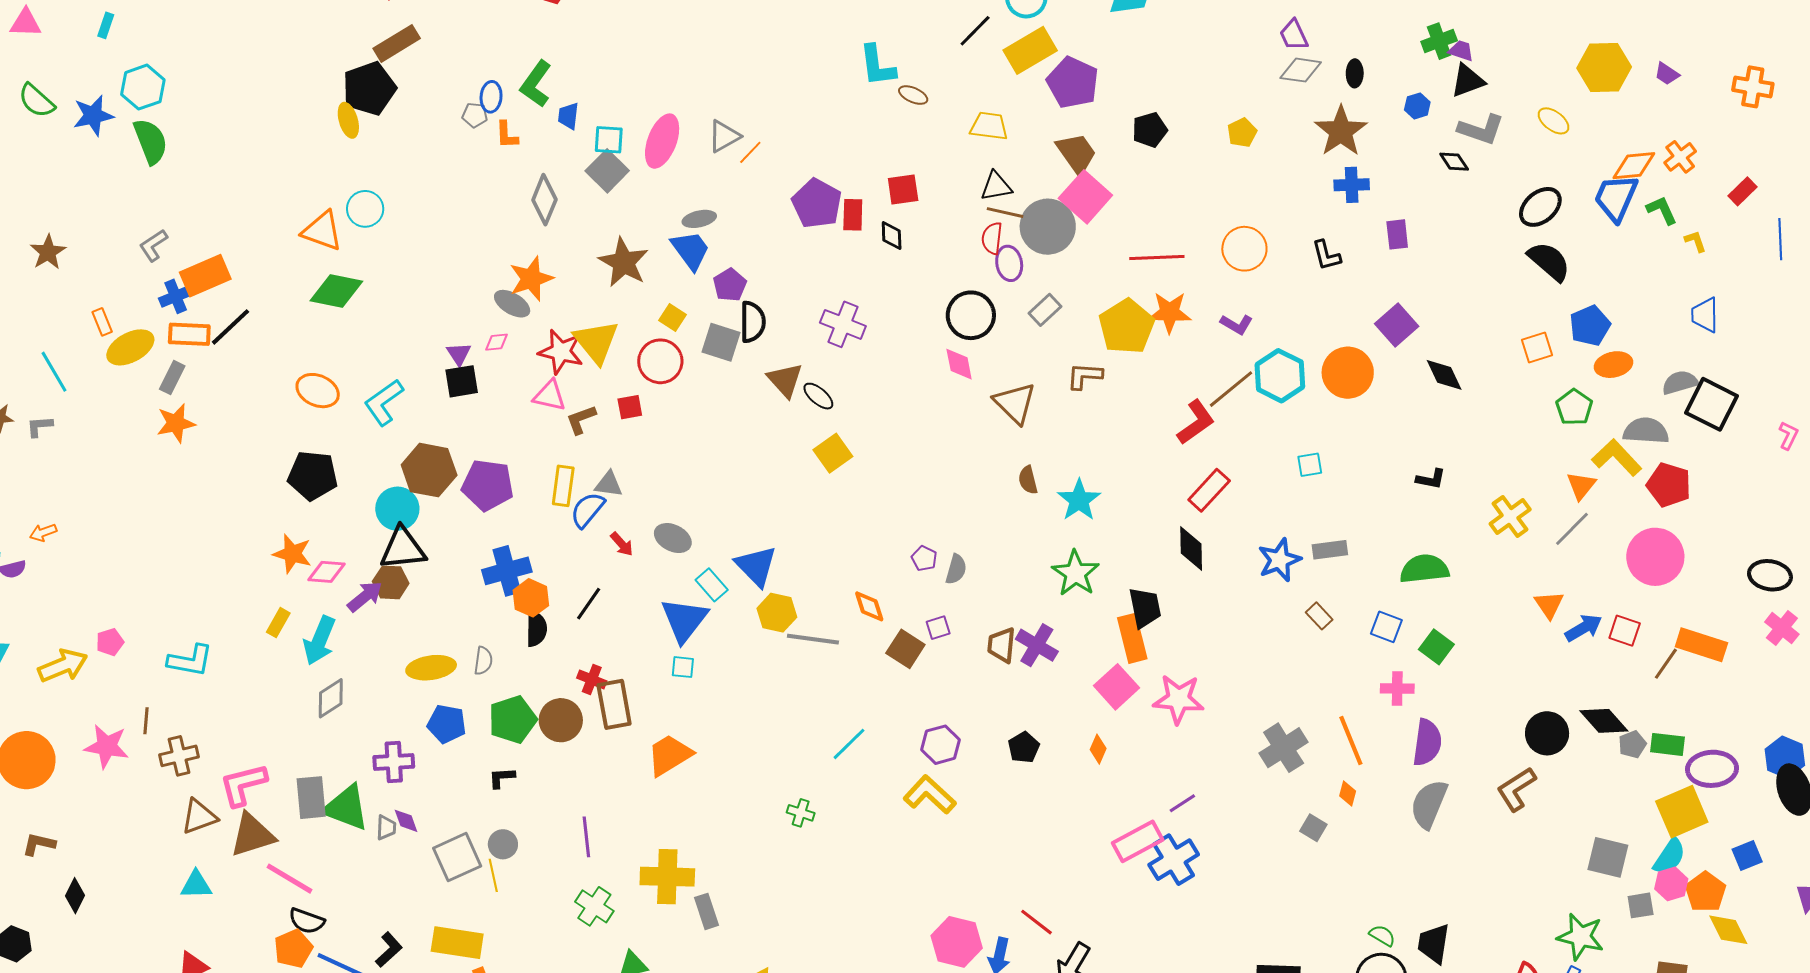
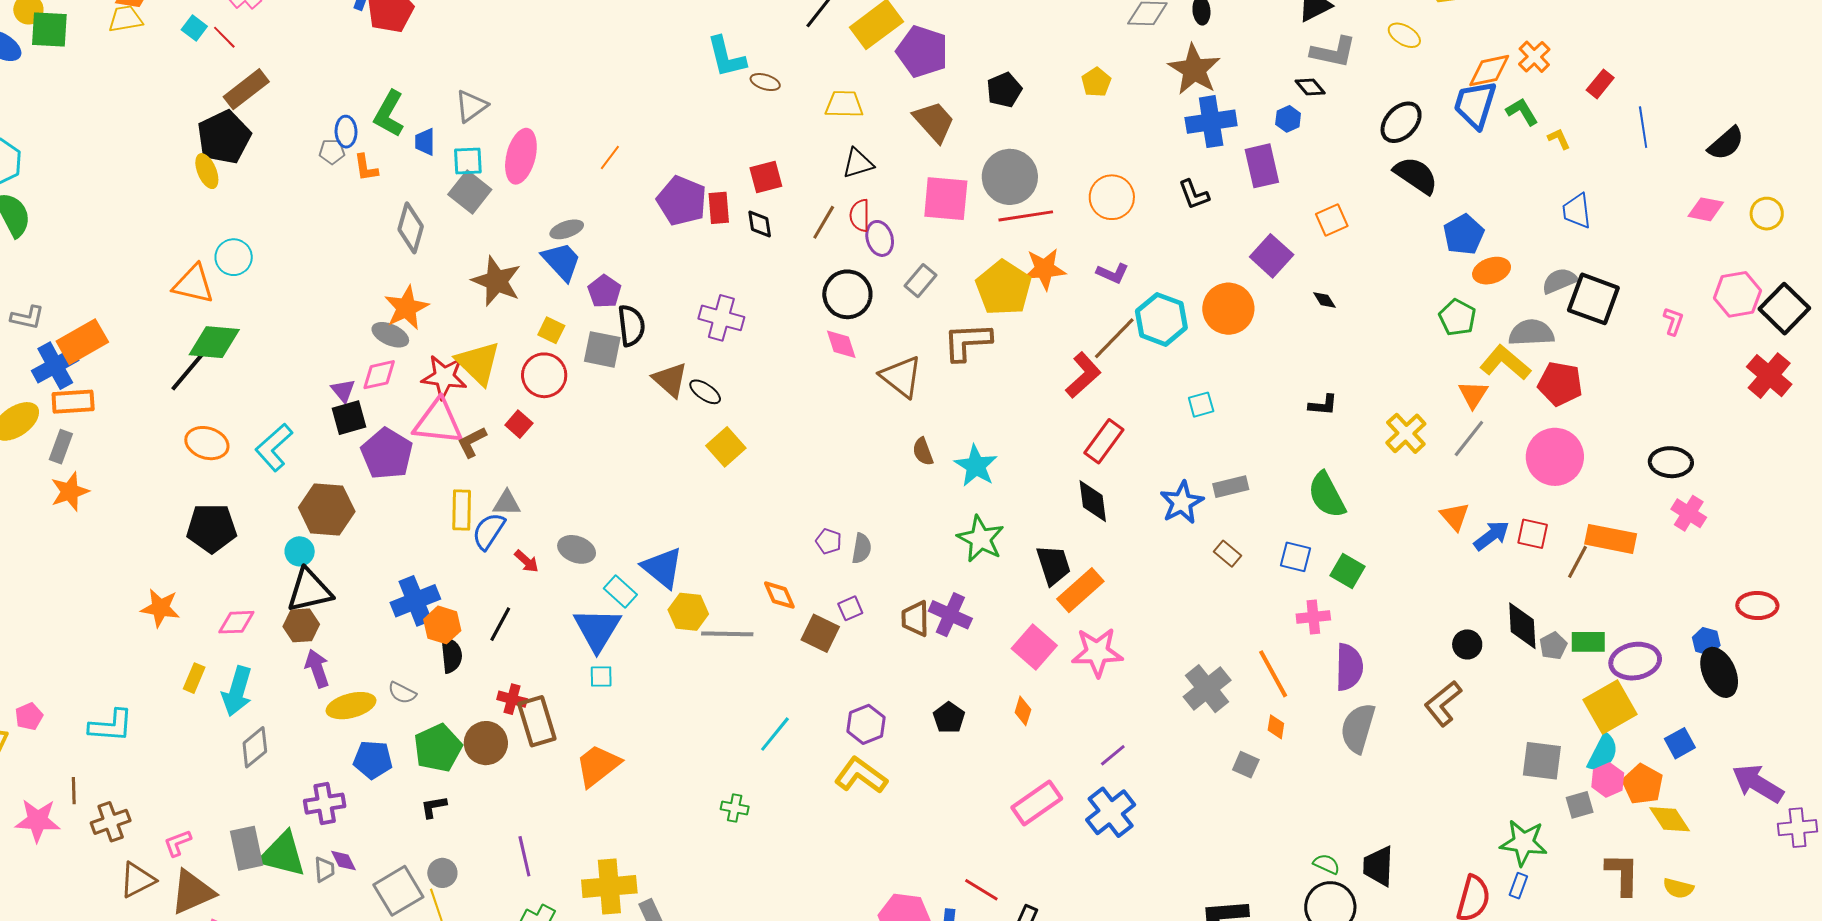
blue hexagon: (1417, 106) -> (1288, 119), moved
gray triangle: (724, 136) -> (471, 106), moved
blue cross: (1352, 185) -> (1211, 122), size x1.4
pink square: (1085, 197) -> (946, 199), moved, turned -30
brown line: (1005, 213) -> (824, 222), moved, turned -66
gray circle: (1048, 227) -> (1010, 177), moved
purple rectangle: (1397, 234) -> (1262, 166), size x1.4
gray L-shape: (153, 245) -> (27, 317), turned -128
blue cross: (176, 296) -> (55, 366), size x1.4
black line: (230, 327) -> (188, 371), moved
pink diamond: (496, 342) -> (379, 375), size x1.5
orange square: (1537, 348) -> (1332, 220), moved
black diamond: (1444, 375) -> (1324, 300), size x0.6
brown L-shape: (1085, 376) -> (967, 342), size x1.4
pink triangle: (550, 396) -> (438, 422), size x1.5
red square: (630, 407) -> (519, 424), turned -32
purple pentagon: (488, 485) -> (387, 454), moved, turned 30
cyan circle: (397, 509) -> (300, 551), size x0.7
orange star: (292, 554) -> (160, 608), moved
green semicircle: (1424, 569) -> (1327, 495), turned -105
purple arrow: (365, 596) -> (317, 668), moved, turned -63
orange rectangle: (1132, 638) -> (1080, 590), moved, turned 69
gray semicircle: (483, 661) -> (402, 693), turned 116
black diamond: (1604, 721) -> (1522, 626), turned 45
black circle: (1547, 733) -> (1467, 644), size x0.7
blue hexagon: (1785, 757) -> (1706, 641), size x0.7
pink L-shape: (243, 785) -> (178, 843), size x0.6
pink rectangle: (1138, 841) -> (1037, 803), moved

